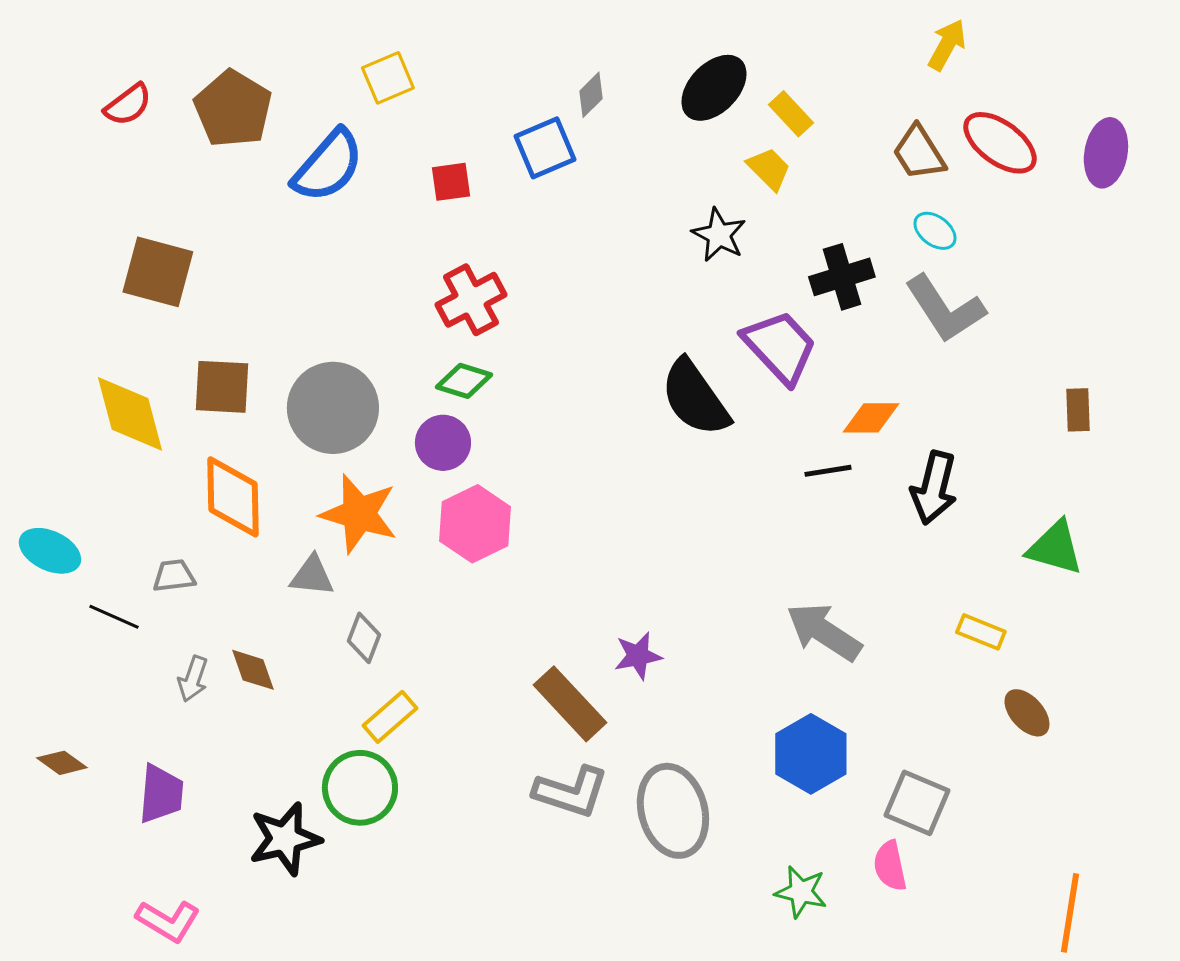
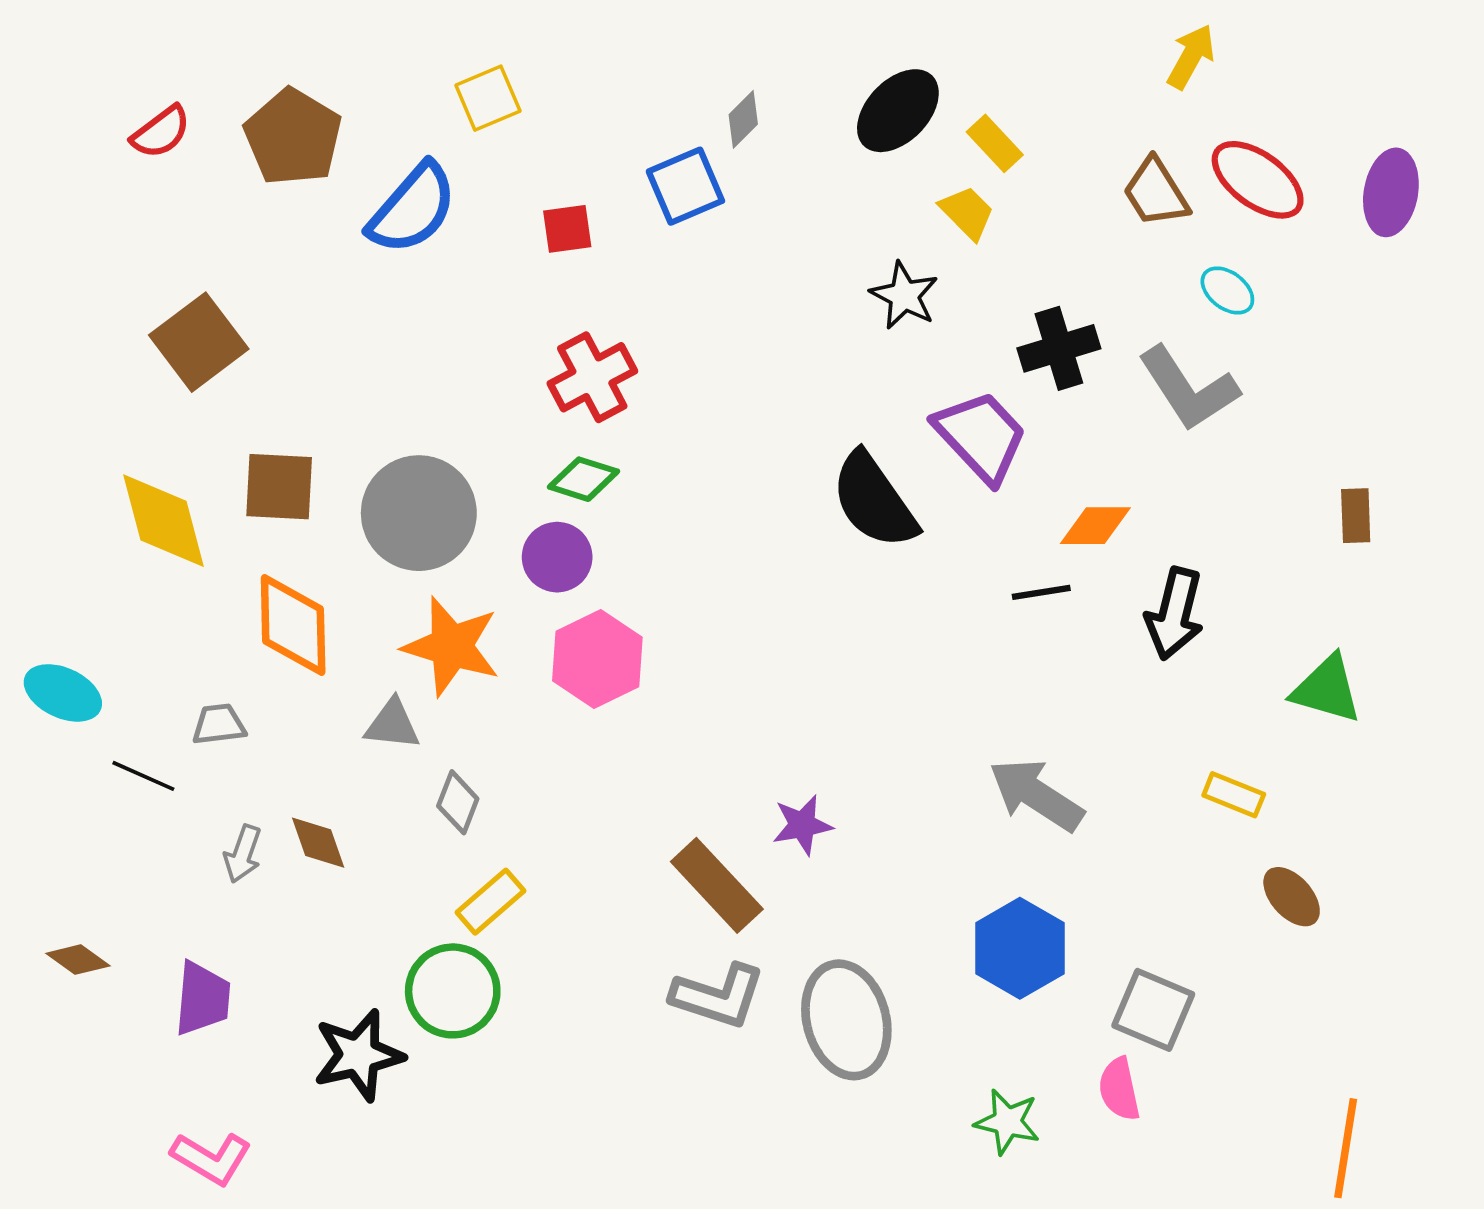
cyan ellipse: (935, 231) -> (1227, 291), moved
brown square: (158, 272) -> (199, 342), turned 38

